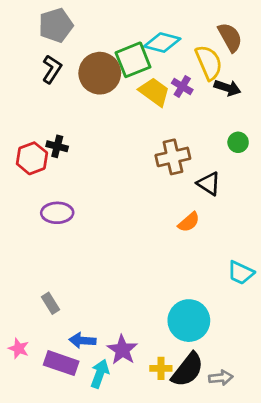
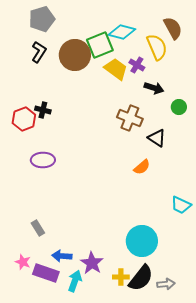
black arrow: (227, 88) -> (154, 88), moved
brown cross: (173, 157) -> (130, 118), turned 35
pink star: (19, 348) -> (23, 262), moved

